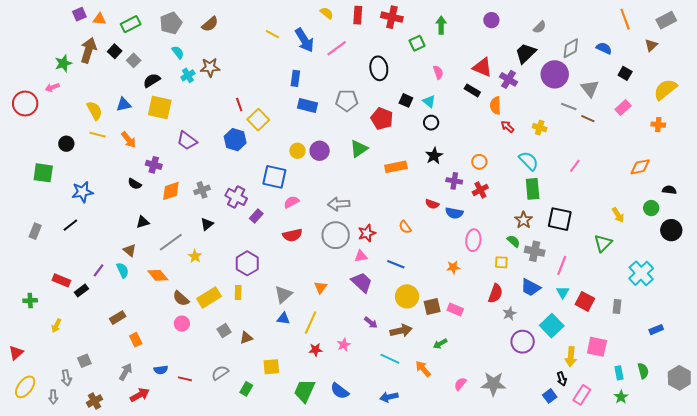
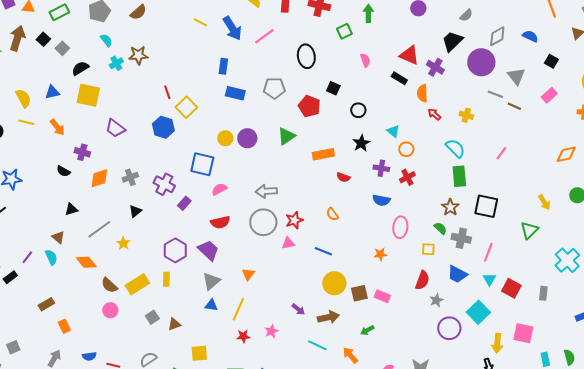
cyan triangle: (429, 101) -> (393, 131), moved
red semicircle: (432, 204) -> (343, 177), moved
purple trapezoid: (362, 282) -> (208, 250), moved

